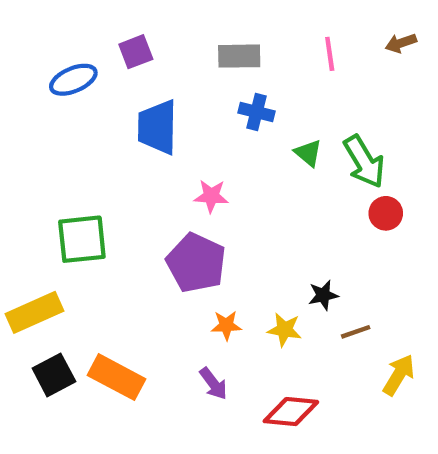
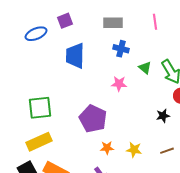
pink star: (211, 196) -> (119, 84), moved
black star: (323, 295) -> (163, 116), moved
yellow rectangle: (35, 312) -> (39, 142), moved

